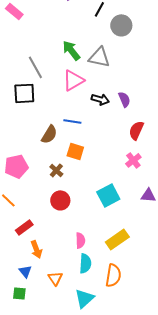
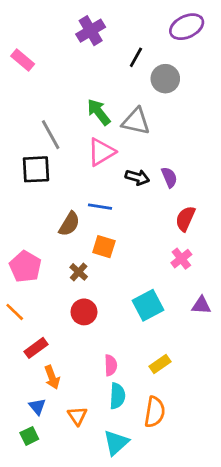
pink pentagon: (16, 166) -> (25, 267), turned -30
yellow rectangle: (117, 239) -> (160, 364), size x0.7
green square: (19, 293) -> (29, 436), turned -32

